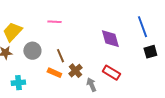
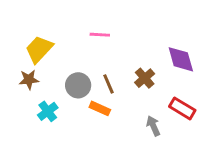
gray circle: (32, 51) -> (78, 85), moved
brown cross: (75, 71) -> (145, 78), moved
cyan cross: (18, 83) -> (48, 111), moved, turned -32

